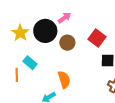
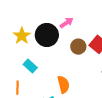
brown circle: (67, 43) -> (78, 47), moved
orange line: (17, 75) -> (18, 88), moved

